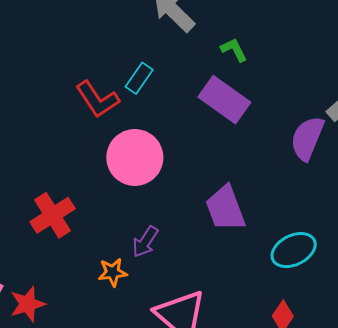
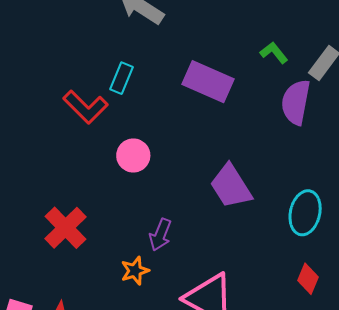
green L-shape: (234, 50) -> (274, 53), moved
pink circle: (135, 157) -> (133, 155), size x0.6
cyan ellipse: (294, 250) -> (305, 213), turned -39

